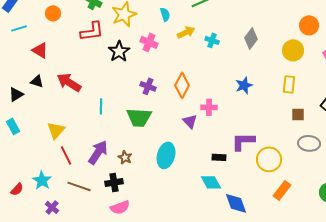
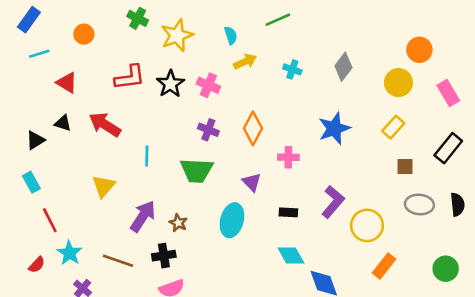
red L-shape: (92, 31) -> (130, 77), moved
yellow arrow: (186, 32) -> (245, 62), moved
pink cross: (149, 42) -> (208, 85), moved
yellow rectangle: (289, 84) -> (393, 127), turned 36
blue star: (244, 85) -> (334, 128), size x1.4
purple triangle: (190, 121) -> (252, 182), moved
yellow triangle: (56, 130) -> (104, 186), moved
purple L-shape: (243, 141) -> (333, 202), turned 130
red line: (66, 155) -> (50, 220), moved
black rectangle: (219, 157) -> (288, 212), moved

